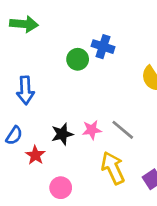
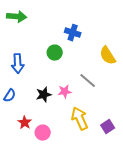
green circle: (78, 59) -> (55, 53), moved
gray line: (123, 130) -> (88, 81), moved
red star: (35, 155) -> (25, 123), moved

